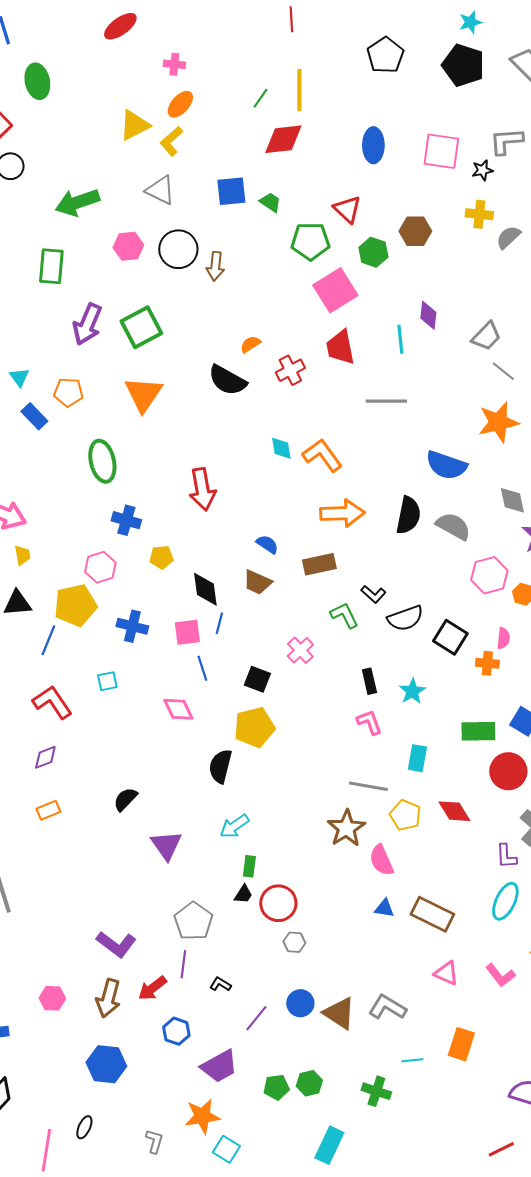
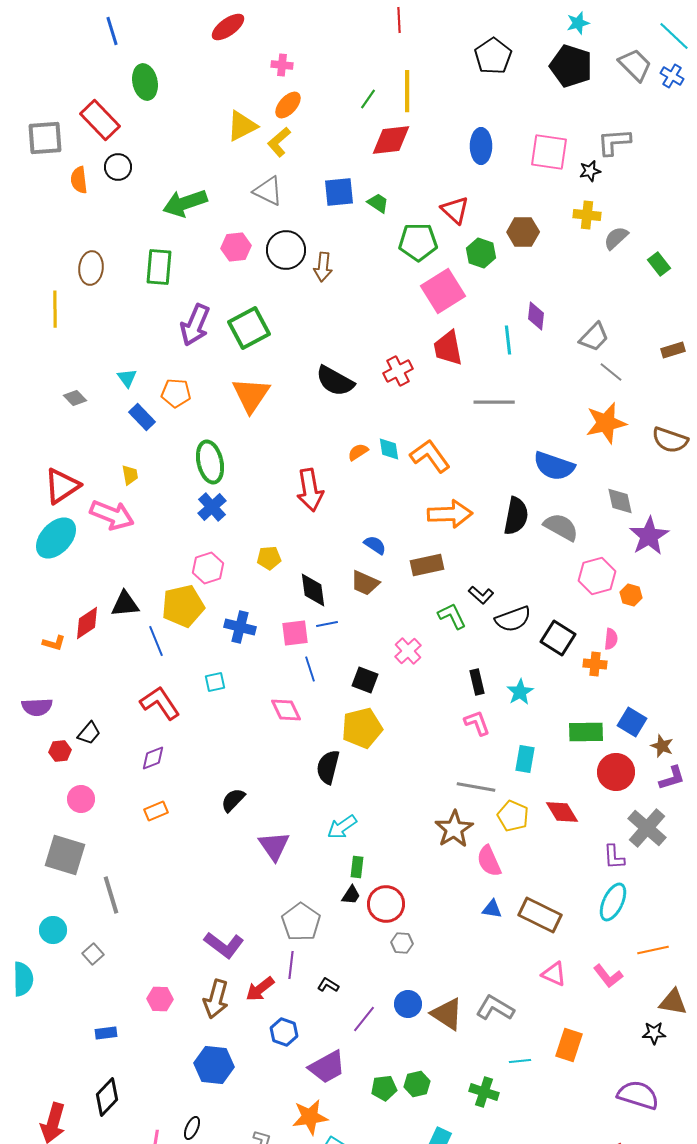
orange semicircle: (250, 344) -> (358, 452), moved
blue cross: (126, 520) -> (212, 507), moved, turned 32
yellow trapezoid: (22, 555) -> (130, 475), moved
blue line: (219, 623) -> (327, 624), turned 65
blue line: (48, 640) -> (156, 641), turned -44

